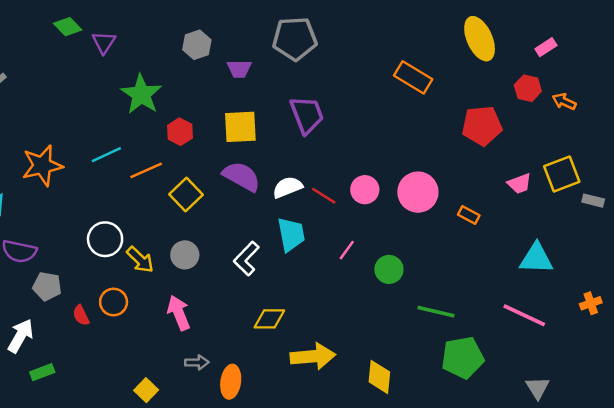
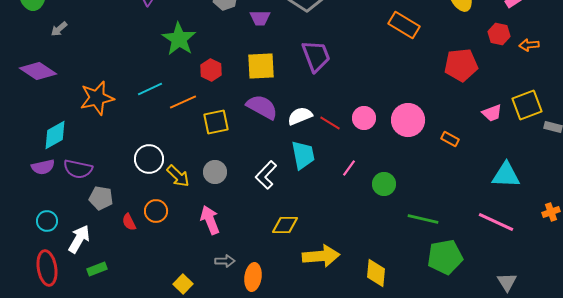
orange arrow: (564, 101) -> (529, 45), turned -30
yellow square: (186, 194) -> (216, 122), turned 32

